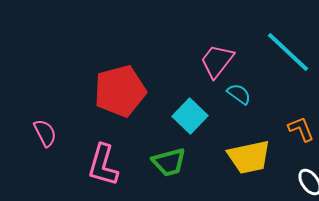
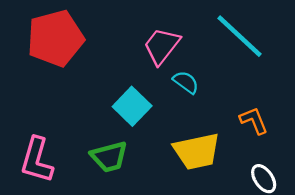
red pentagon: (120, 91) -> (55, 38), moved

